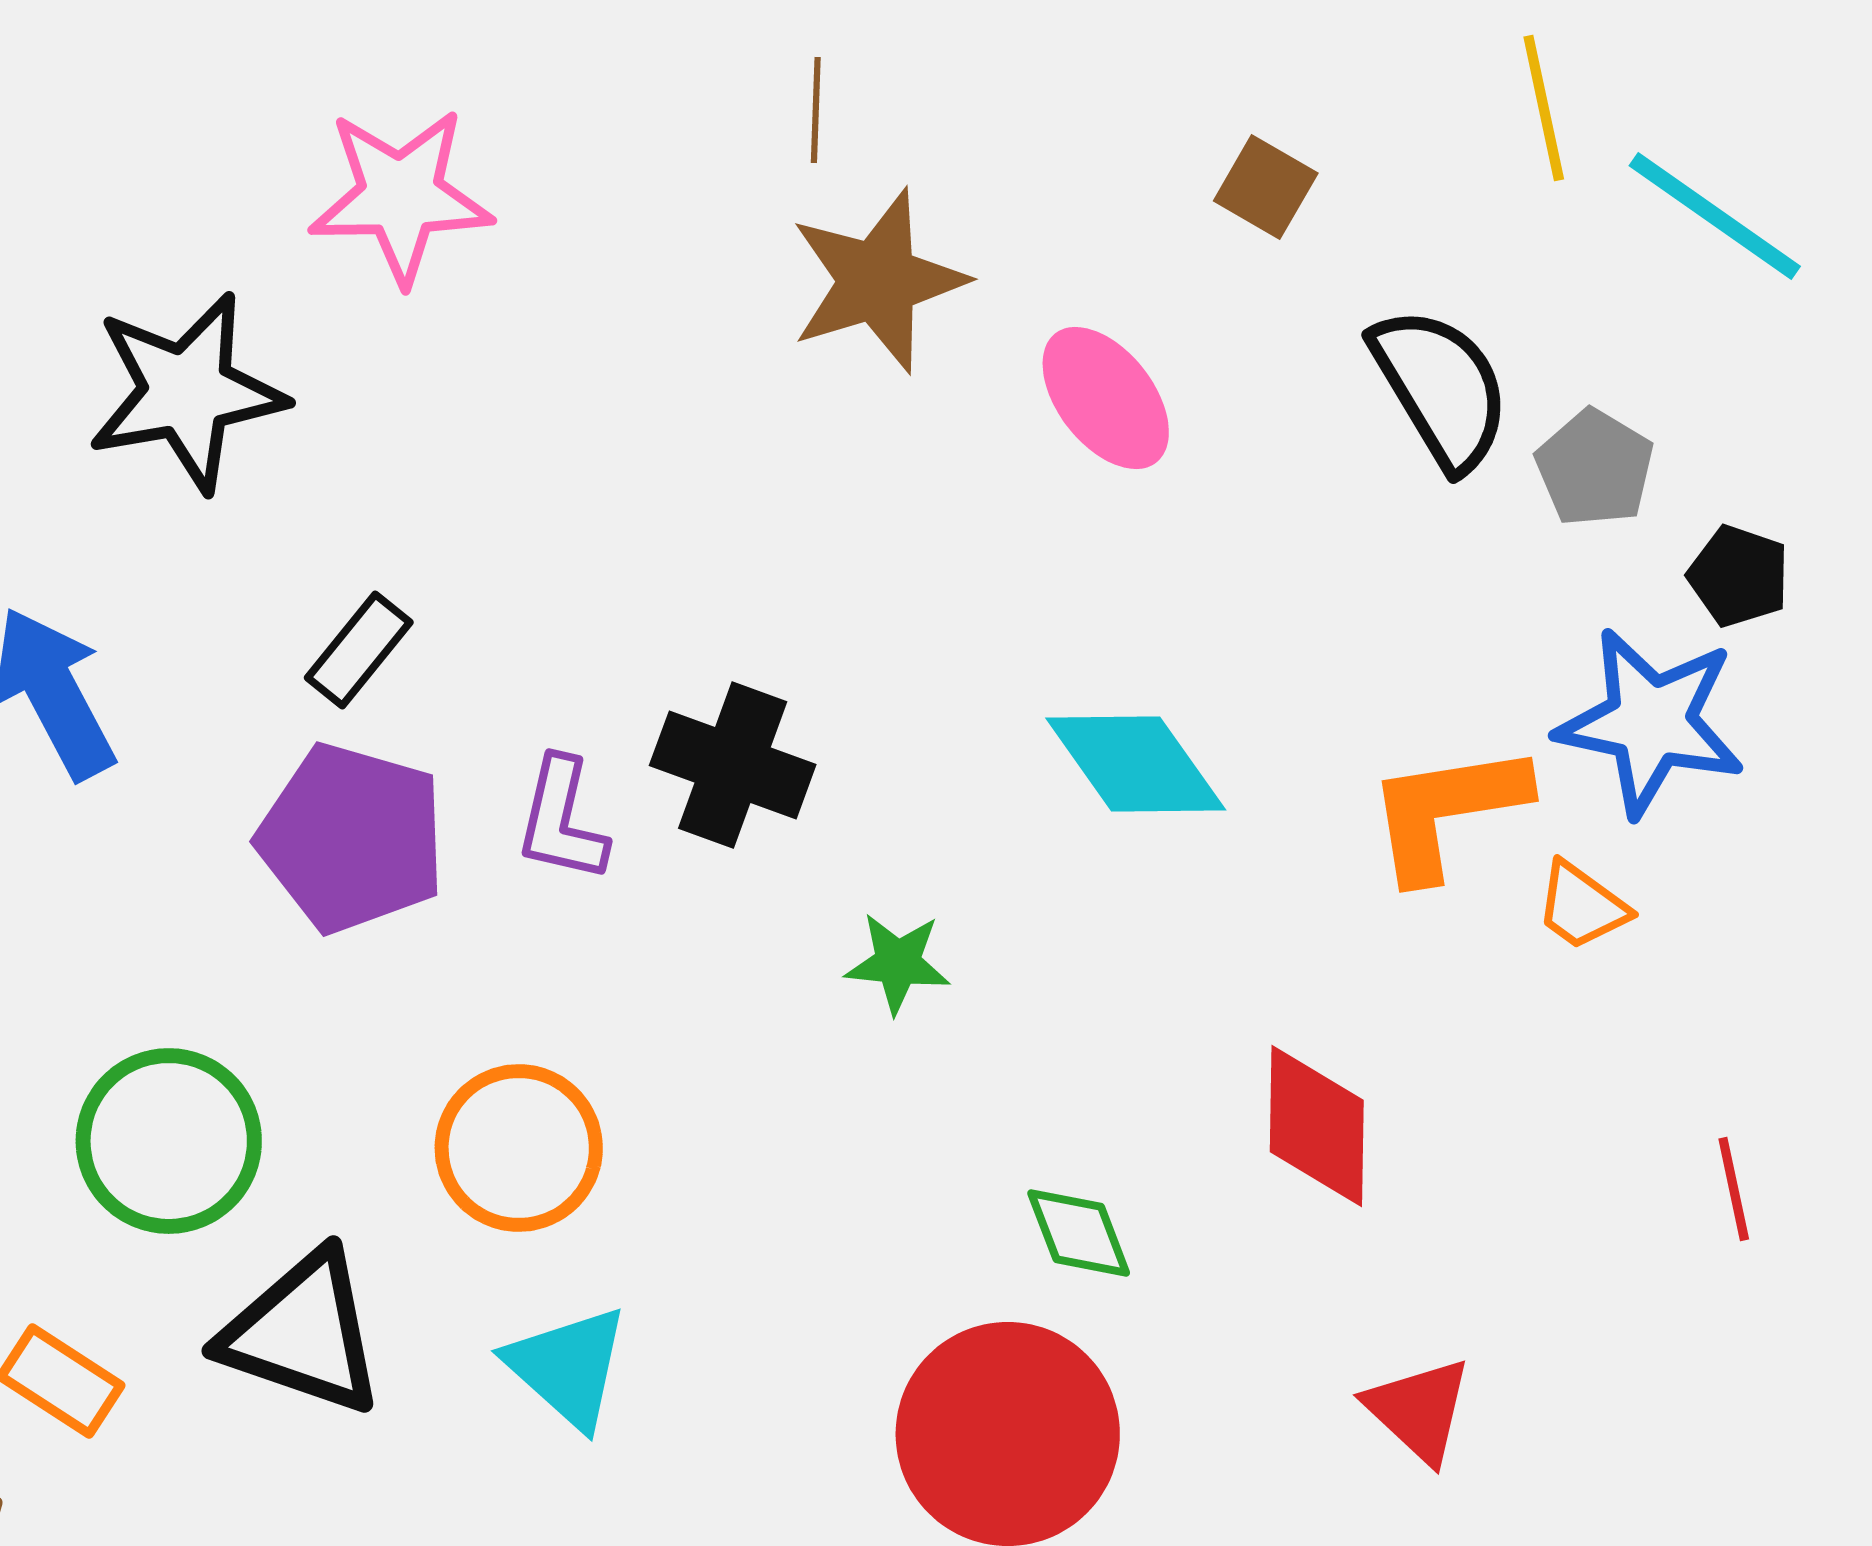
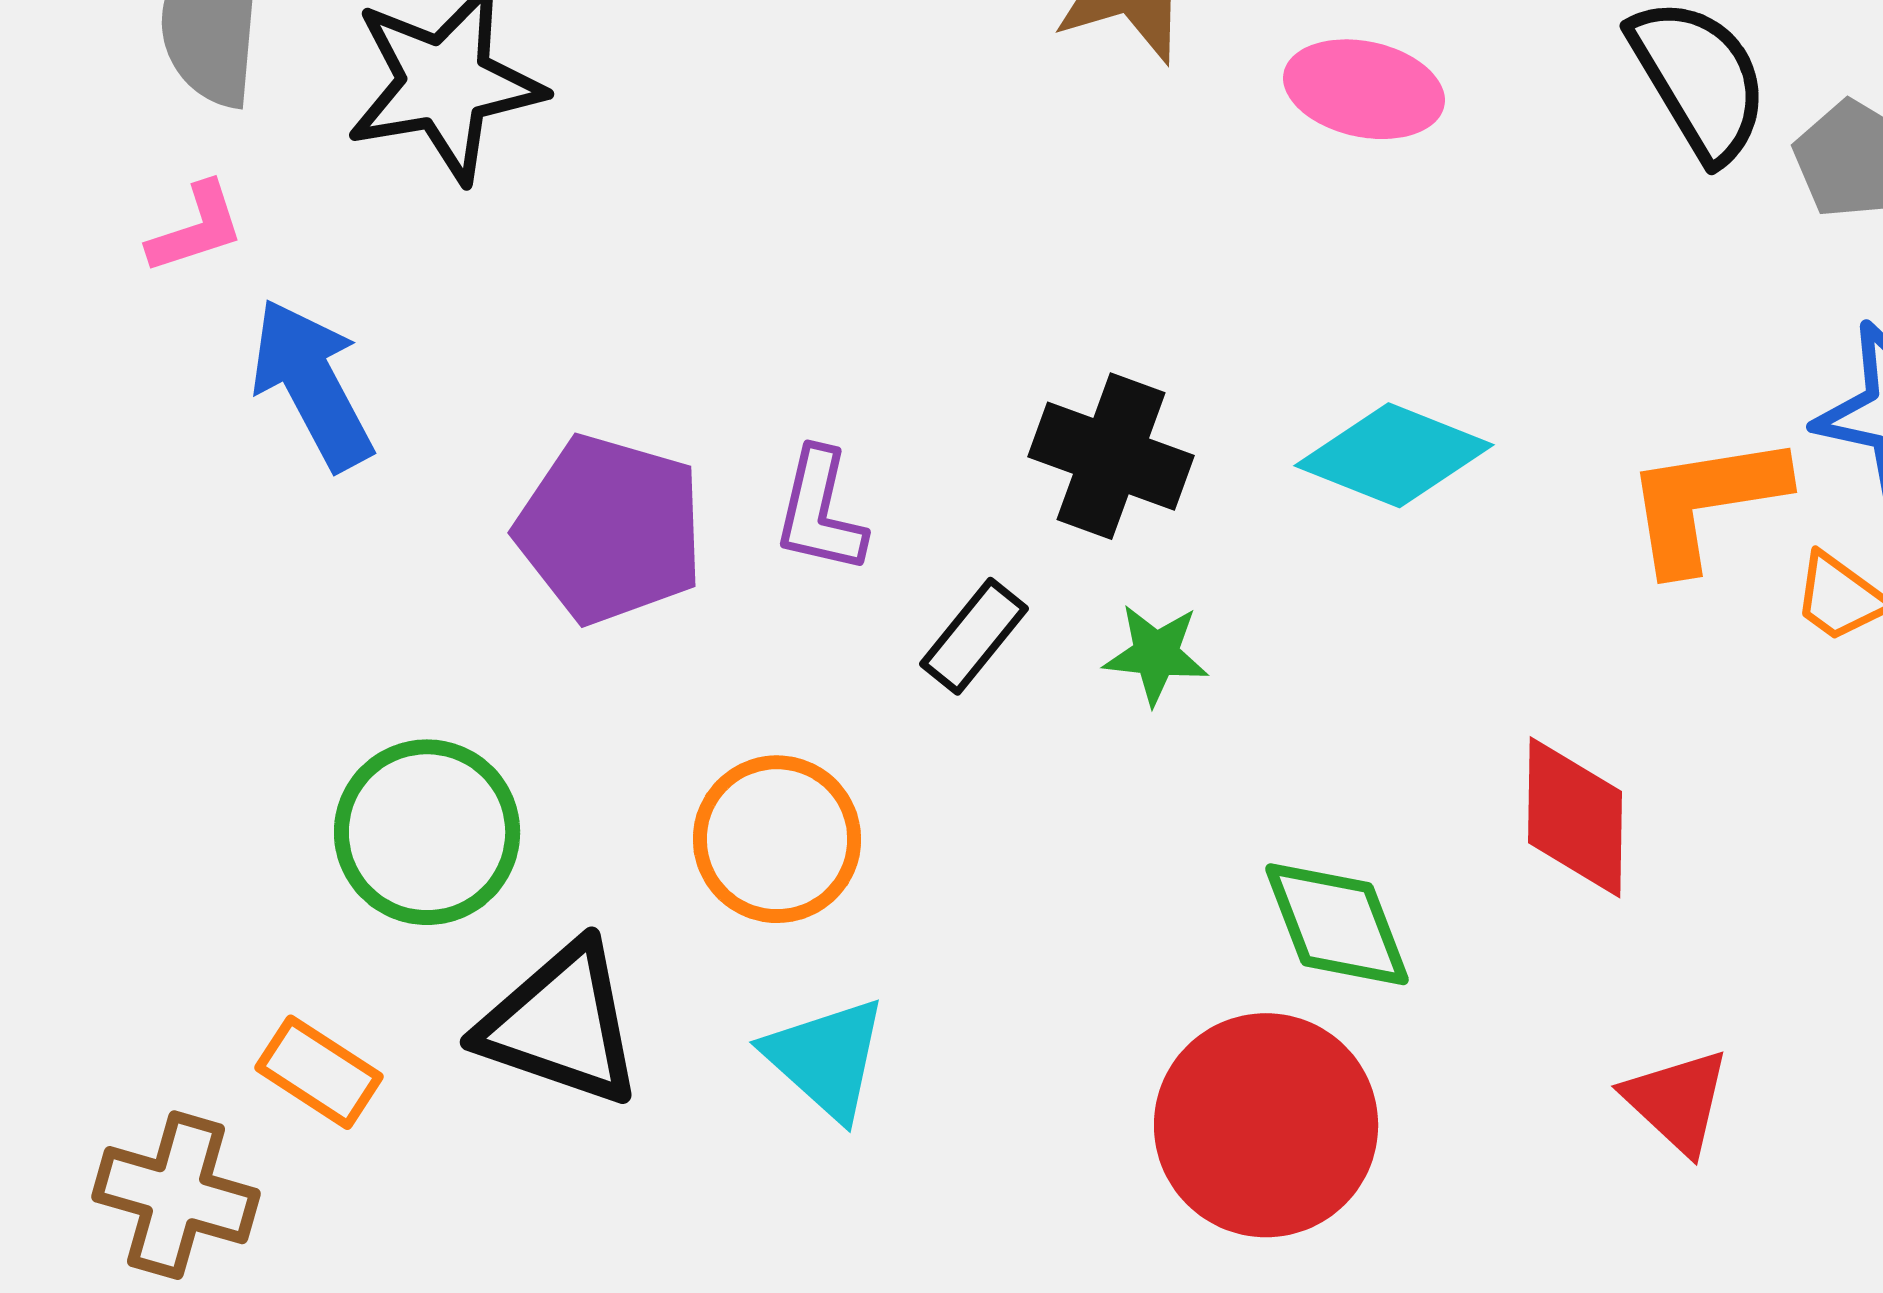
pink ellipse: (1106, 398) -> (1364, 89), turned -40
black rectangle: (359, 650) -> (974, 636), moved
cyan diamond: (1136, 764) -> (1394, 455), turned -33
black cross: (733, 765) -> (1111, 456), moved
green diamond: (1079, 1233) -> (1337, 924), size x1.4

